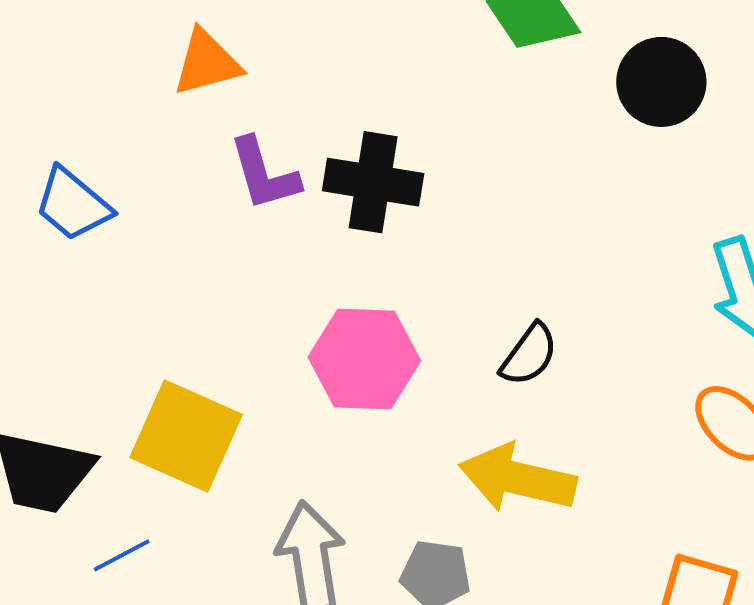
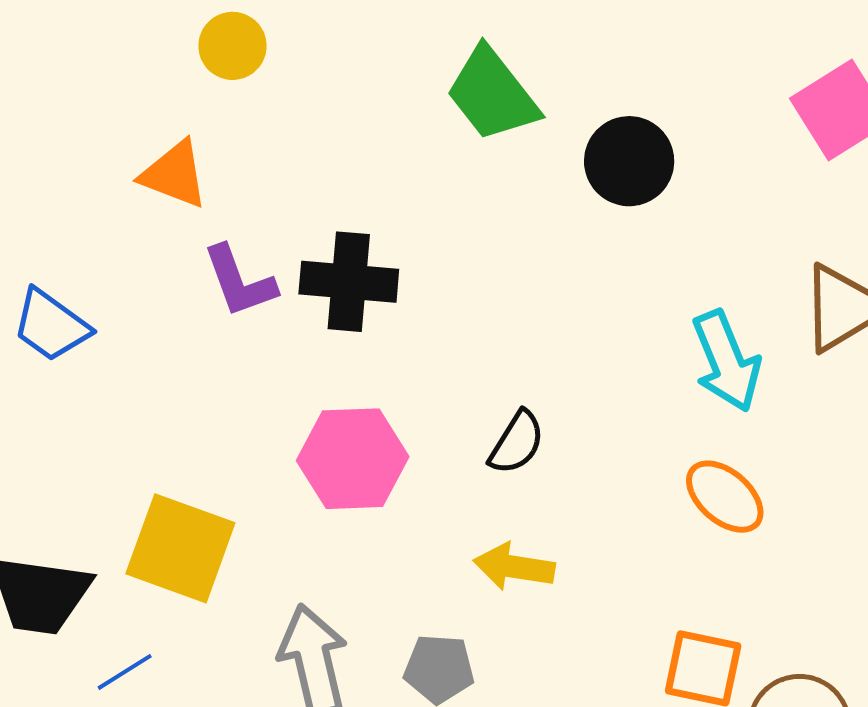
orange triangle: (207, 63) -> (174, 174), turned 40
yellow arrow: (518, 478) -> (514, 567), size x0.7

